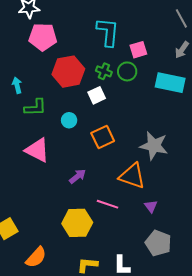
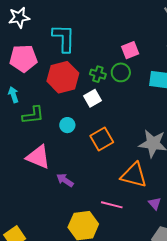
cyan L-shape: (108, 32) -> (64, 38), moved
pink pentagon: (43, 37) -> (23, 58), moved
purple arrow: (77, 176) -> (65, 180), moved, turned -102

